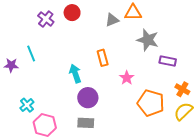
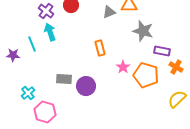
cyan arrow: (75, 74) -> (50, 32), moved
orange cross: (182, 89) -> (176, 67), moved
orange pentagon: (151, 103) -> (146, 75), moved
gray rectangle: (86, 123) -> (64, 79), moved

